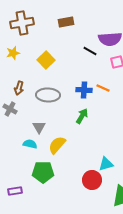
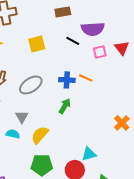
brown rectangle: (66, 22) -> (63, 12), moved
yellow square: (46, 60) -> (37, 44), moved, turned 30
gray ellipse: (48, 95) -> (31, 85), turned -35
green pentagon: (43, 172) -> (42, 165), moved

